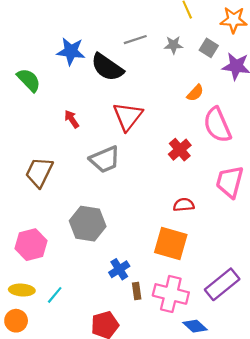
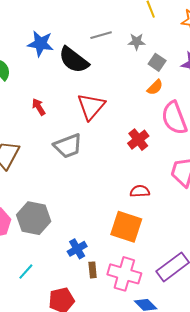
gray square: (209, 48) -> (157, 62), moved
gray hexagon: (88, 224) -> (34, 218), moved
cyan line: (55, 295) -> (26, 272), moved

